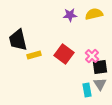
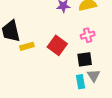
pink cross: (92, 56) -> (88, 35), moved, turned 32
black square: (100, 67) -> (85, 59), moved

